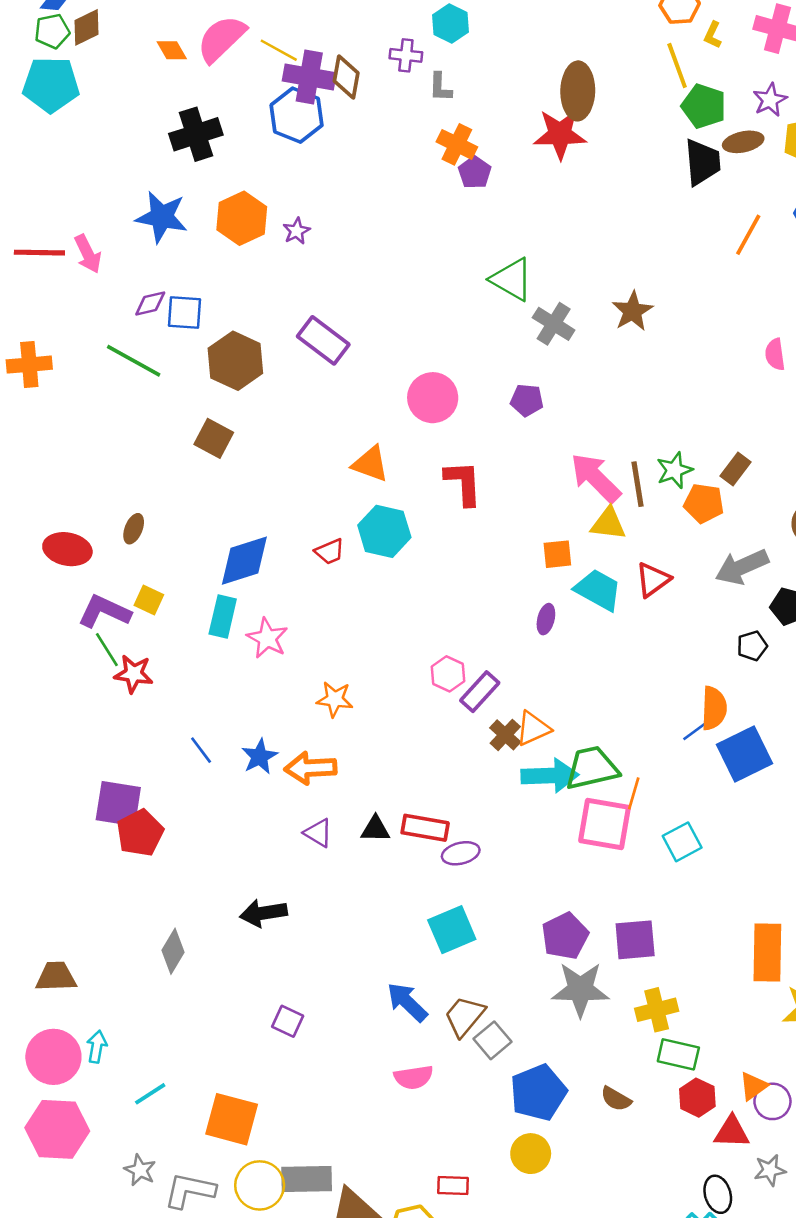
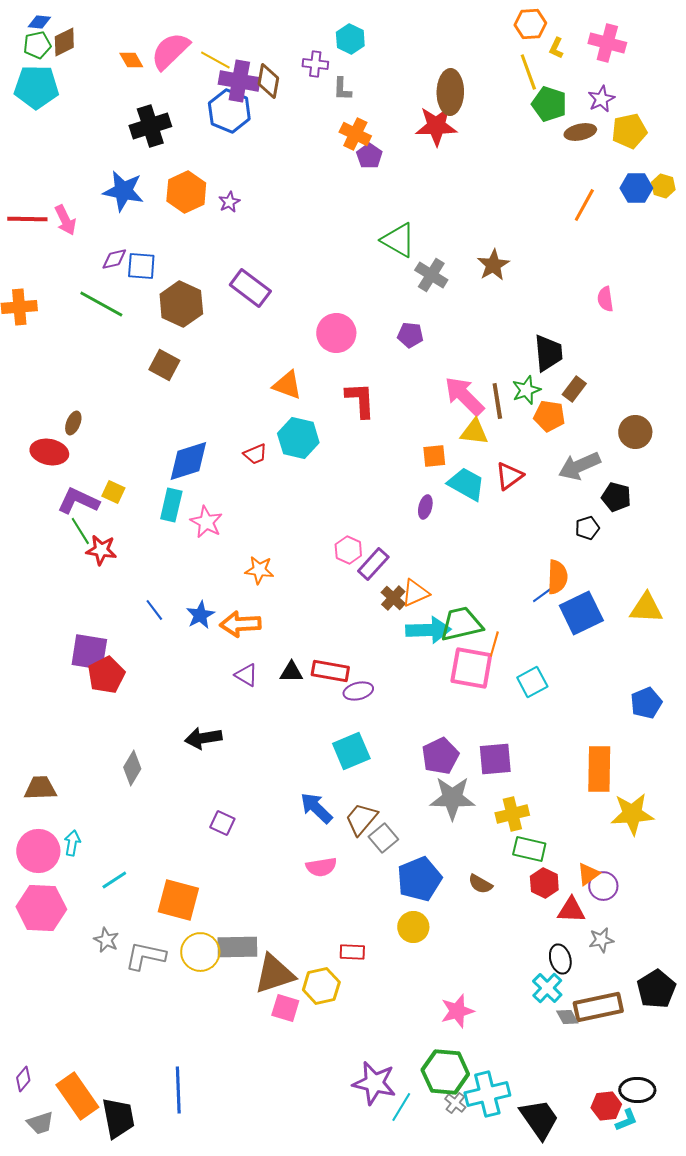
black trapezoid: (702, 162) -> (548, 353), moved
brown ellipse: (134, 529) -> (73, 423), moved

